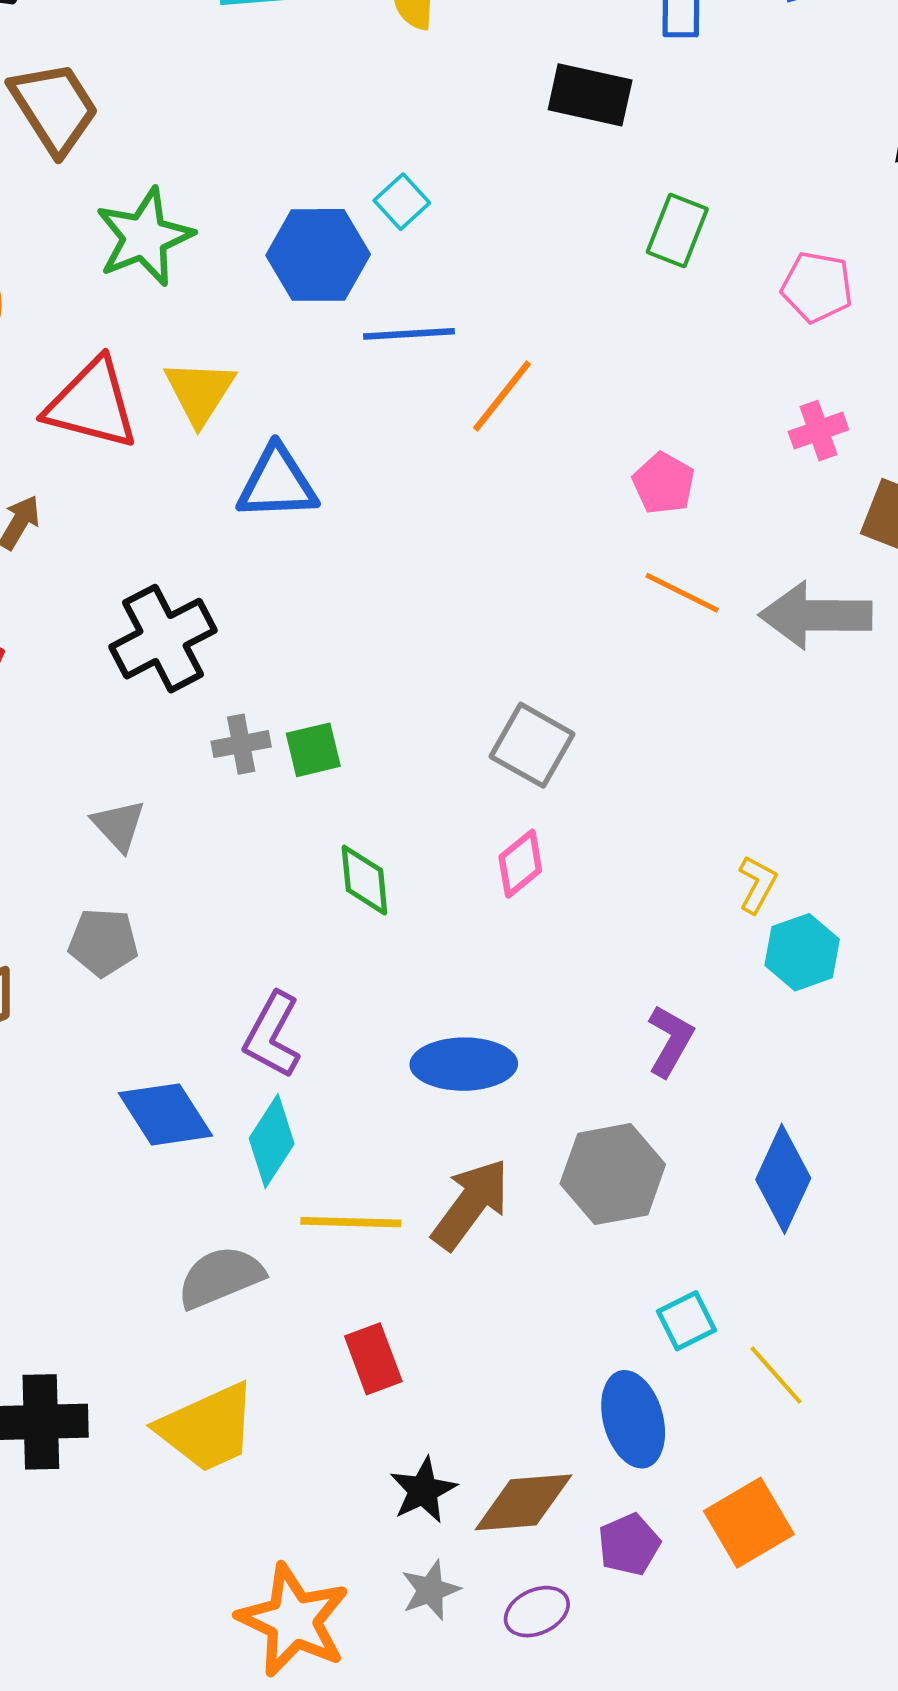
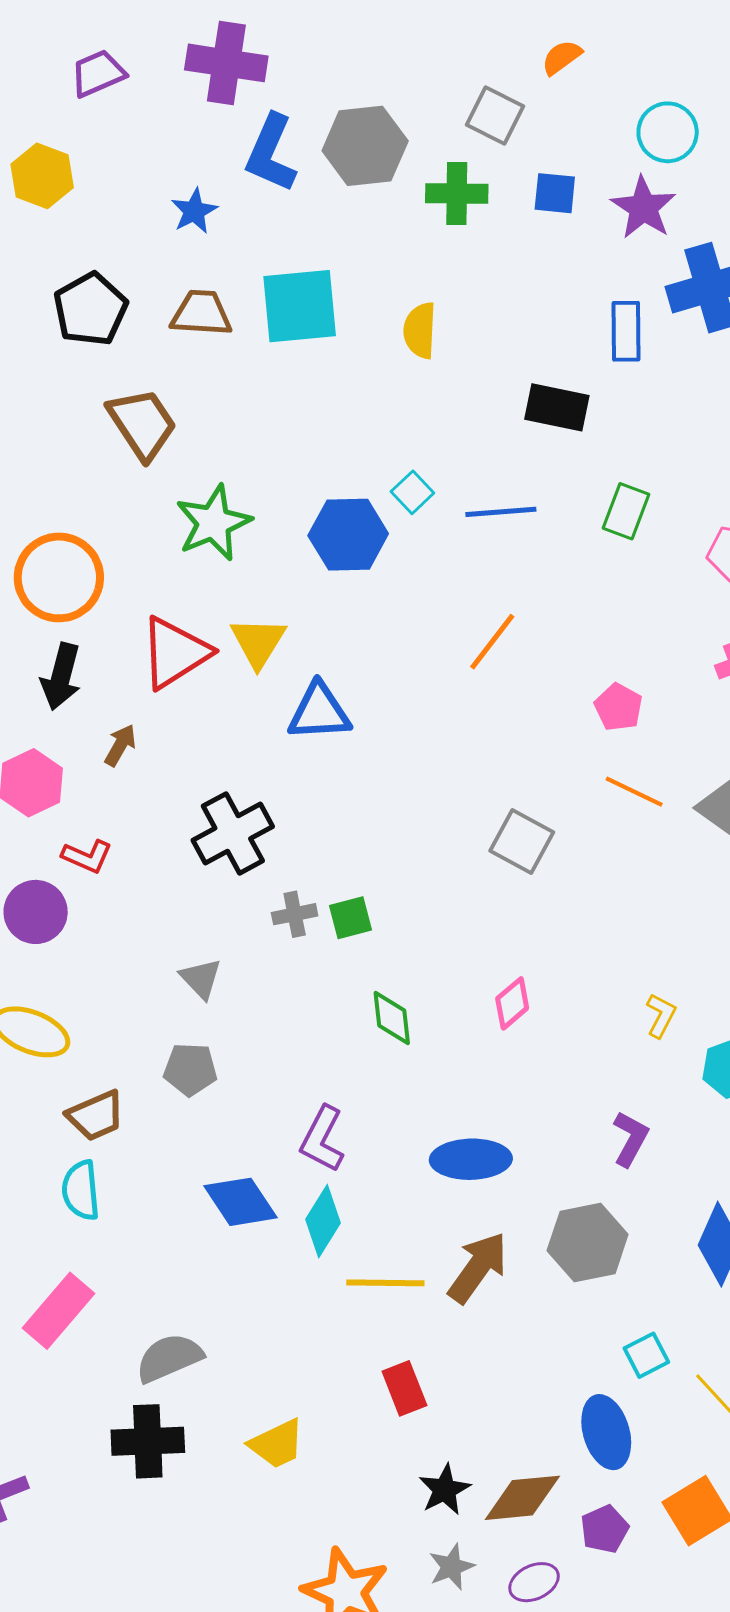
blue line: (409, 334) -> (501, 512), moved
red triangle: (92, 404) -> (175, 653), turned -46
gray square: (532, 745) -> (522, 842), moved
yellow L-shape: (757, 884) -> (661, 1015), moved
gray semicircle: (220, 1277) -> (169, 1358), moved
yellow trapezoid: (207, 1428) -> (277, 1444), size x0.7

